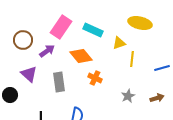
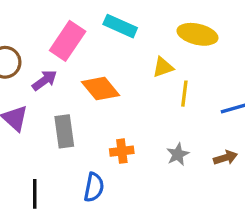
cyan rectangle: (93, 30) -> (120, 26), moved
orange cross: (95, 78) -> (122, 151), moved, turned -32

